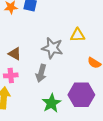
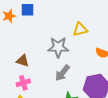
gray arrow: (41, 73) -> (62, 73), moved, turned 36

